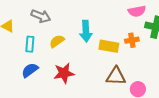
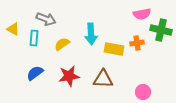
cyan rectangle: (30, 44) -> (34, 38), moved
brown triangle: (116, 76) -> (103, 79), moved

